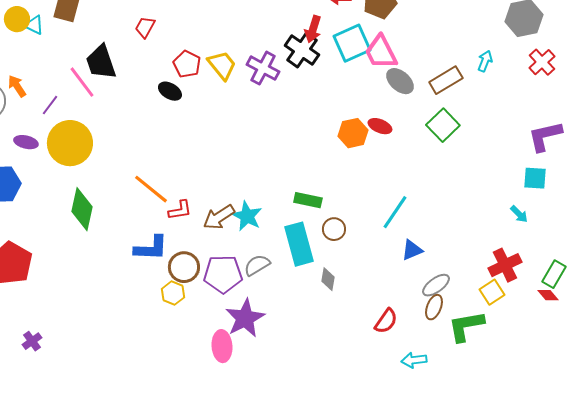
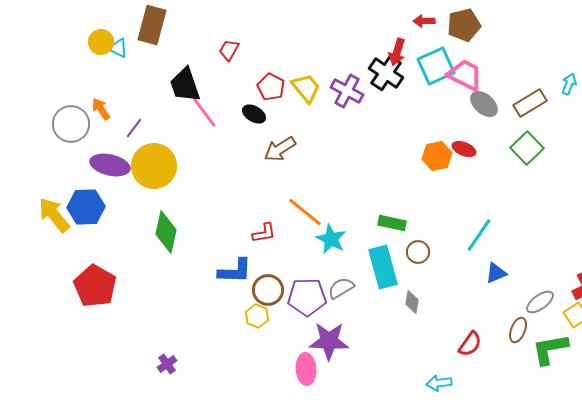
pink trapezoid: (381, 52) -> (465, 75), turned 144
pink line: (82, 82) -> (204, 112), moved
purple ellipse: (26, 142) -> (110, 165), size x1.6
orange line: (151, 189) -> (305, 212), moved
brown arrow: (219, 217) -> (280, 149), moved
gray ellipse: (436, 285) -> (540, 302), moved
purple star: (245, 318) -> (329, 341), turned 30
purple cross: (32, 341) -> (167, 364), moved
cyan arrow: (414, 360) -> (439, 383), moved

